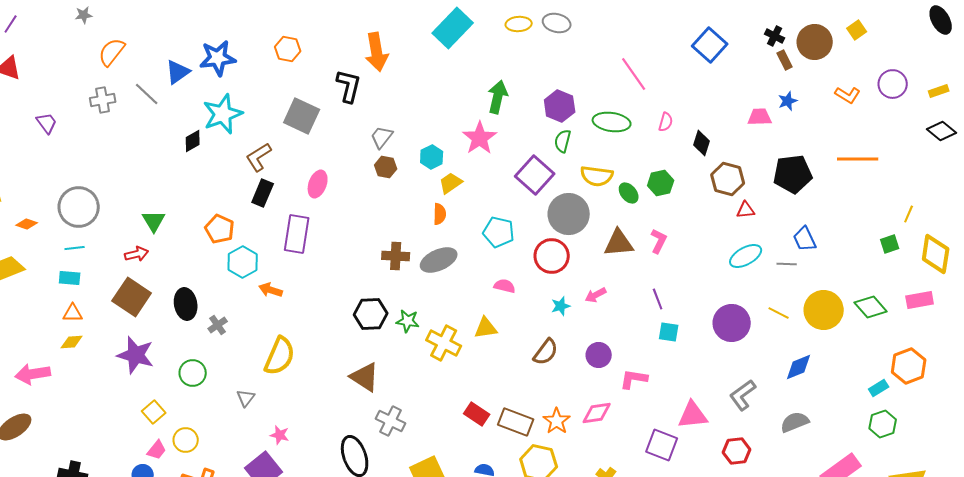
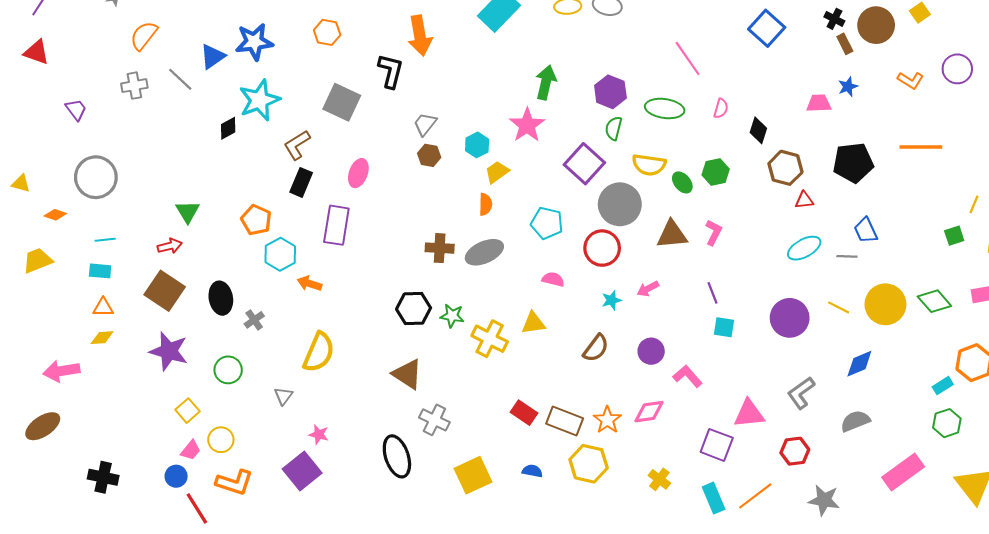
gray circle: (79, 207) -> (96, 177), moved
pink L-shape: (634, 379) -> (688, 376), turned 40

